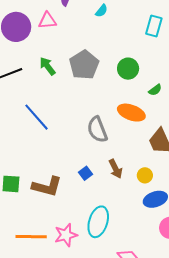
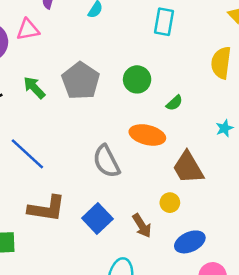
brown arrow: (116, 169) -> (142, 226), moved
blue square: (85, 173) -> (97, 219), size x1.6
yellow circle: (145, 175) -> (170, 203), moved
brown L-shape: (47, 187) -> (47, 209), moved

